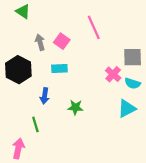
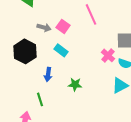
gray arrow: (40, 42) -> (44, 27), turned 120
cyan rectangle: (59, 69) -> (61, 50), turned 40

